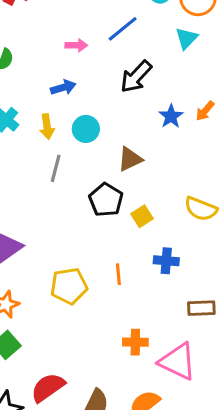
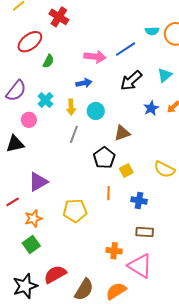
cyan triangle: (186, 38) -> (165, 75), moved
pink arrow: (76, 45) -> (95, 57), size x1.5
orange line: (118, 274) -> (108, 193), moved
brown rectangle: (201, 308) -> (145, 232), moved

